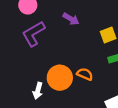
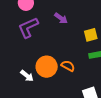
white arrow: (38, 91) -> (27, 76), turned -72

